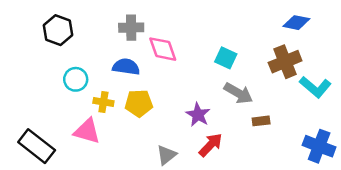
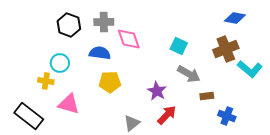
black hexagon: (58, 30) -> (69, 25), moved
yellow cross: (103, 102) -> (46, 81), moved
blue cross: (319, 146) -> (227, 116), moved, size x0.7

